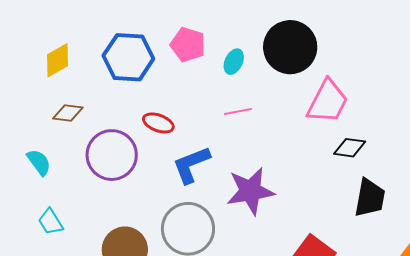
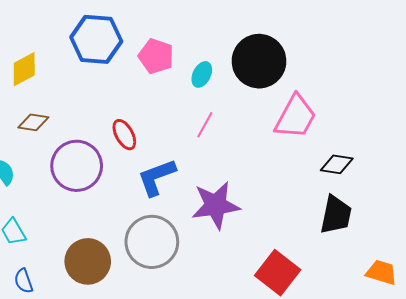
blue hexagon: (128, 57) -> (96, 39), moved
pink line: (238, 111) -> (205, 125), turned -52
red ellipse: (158, 123) -> (124, 135), turned 40
black diamond: (350, 148) -> (337, 164), moved

